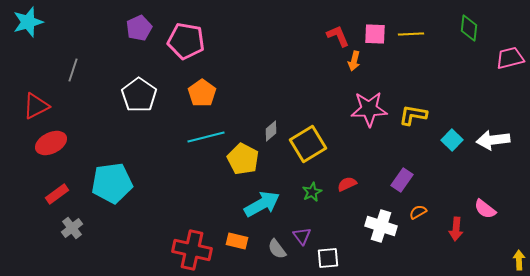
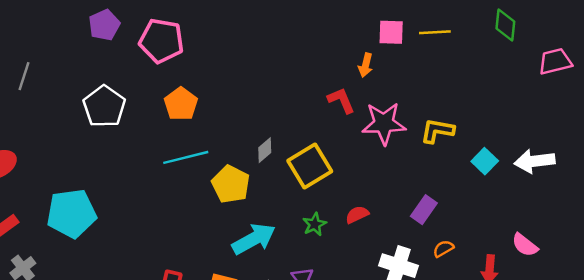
red L-shape: (338, 36) -> (341, 100), moved

